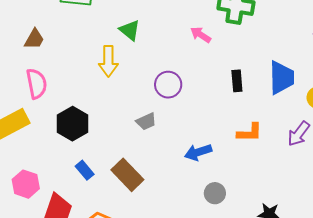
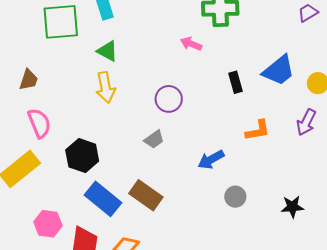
green triangle: (130, 30) -> (107, 51), moved
blue trapezoid: (282, 78) -> (279, 70), turned 63
blue rectangle: (85, 170) -> (103, 199), size x1.8

